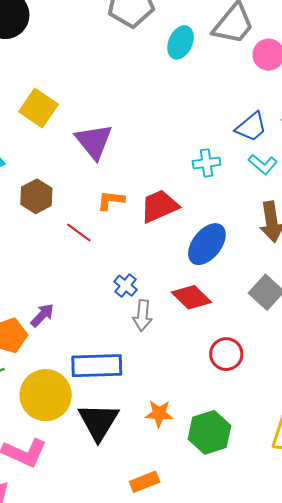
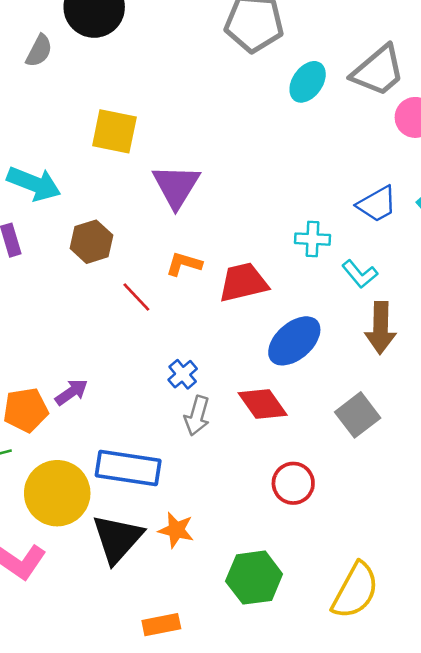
yellow square: (39, 108) -> (114, 131), turned -33
cyan L-shape: (263, 164) -> (360, 274), moved
orange star: (159, 414) -> (176, 530), moved

